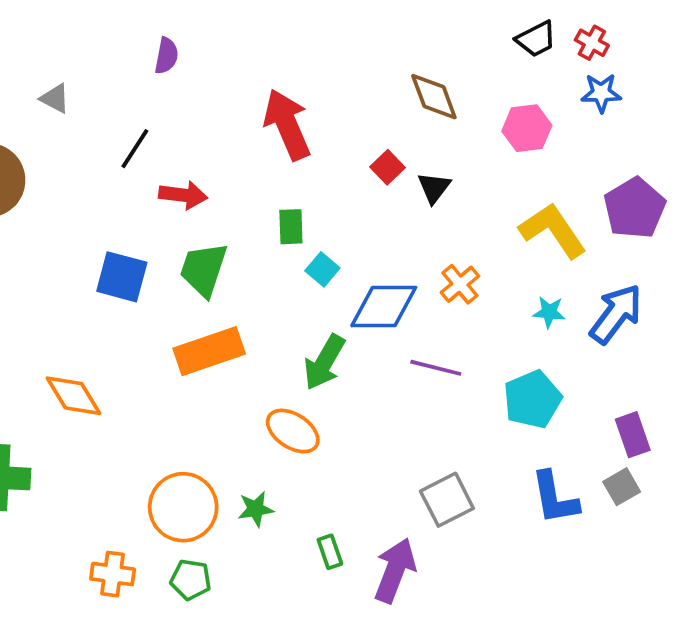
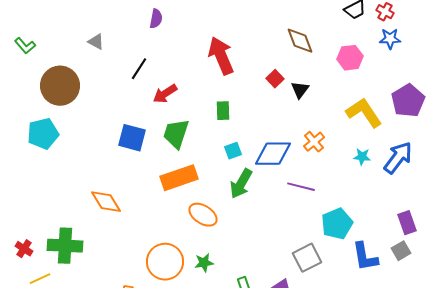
red arrow: (183, 195) -> (165, 94), turned 140
cyan square: (322, 269) -> (233, 151), moved, turned 30
cyan pentagon: (532, 399) -> (337, 224), moved
orange ellipse: (293, 431) -> (203, 215), moved

